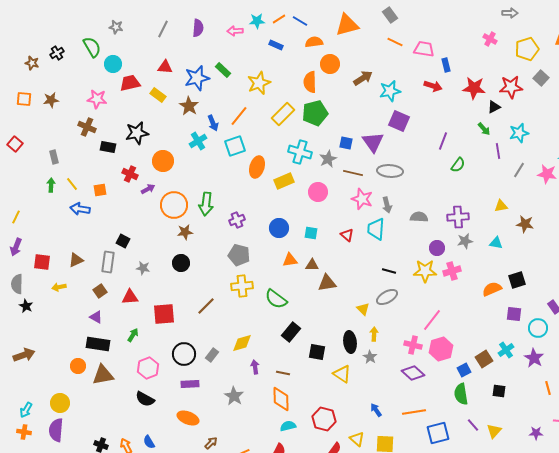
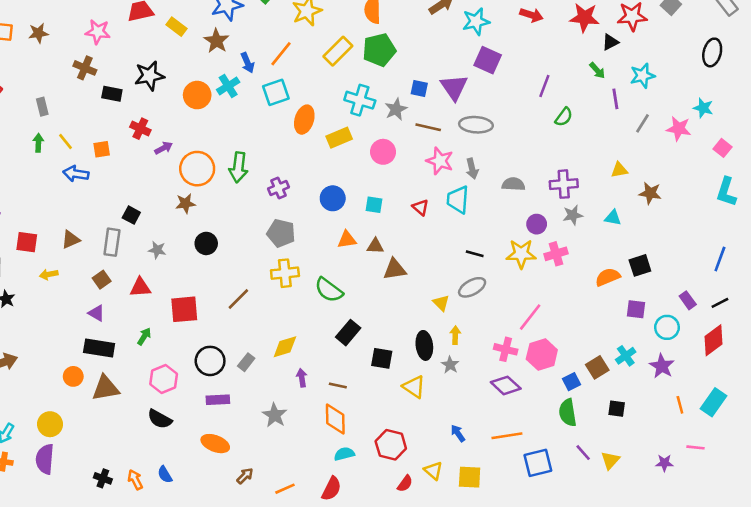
orange circle: (163, 161) -> (197, 95), moved
brown star: (185, 232) -> (186, 203), moved

